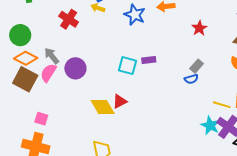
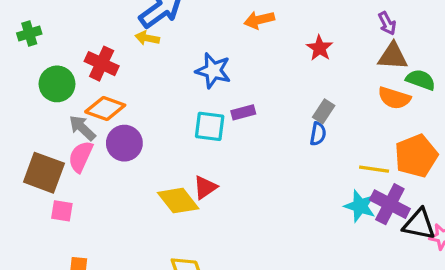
blue star: (135, 15) -> (213, 71), moved
green circle: (20, 35) -> (57, 84), moved
orange diamond: (26, 58) -> (105, 108), moved
blue semicircle: (191, 79) -> (318, 134), turned -56
pink square: (41, 119) -> (62, 211), moved

